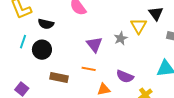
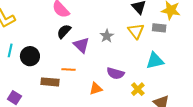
black semicircle: (46, 24) -> (64, 31), moved, turned 126
yellow triangle: (139, 26) -> (136, 31), moved
orange line: (89, 69) -> (69, 70), moved

